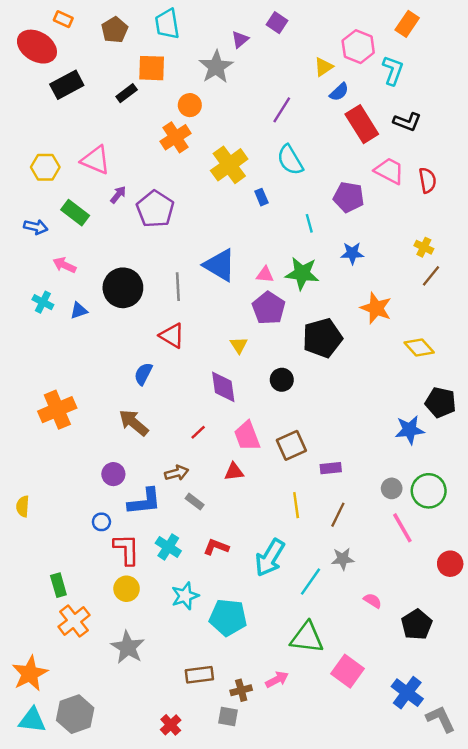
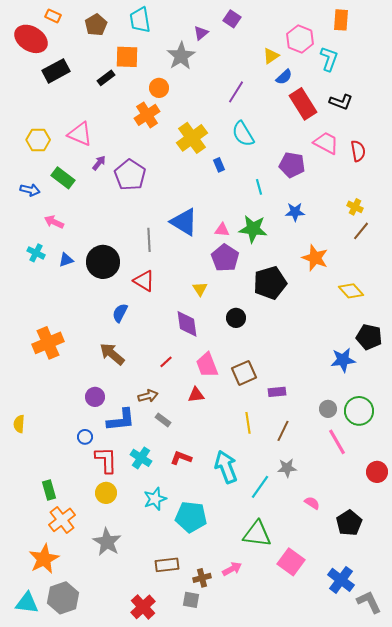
orange rectangle: (407, 24) -> (341, 20), turned -30
black circle: (123, 288) -> (103, 262), moved
cyan arrow: (270, 558) -> (226, 467), turned 128
orange star: (30, 674) -> (44, 559), moved
red cross: (171, 725) -> (143, 607), size x1.4

